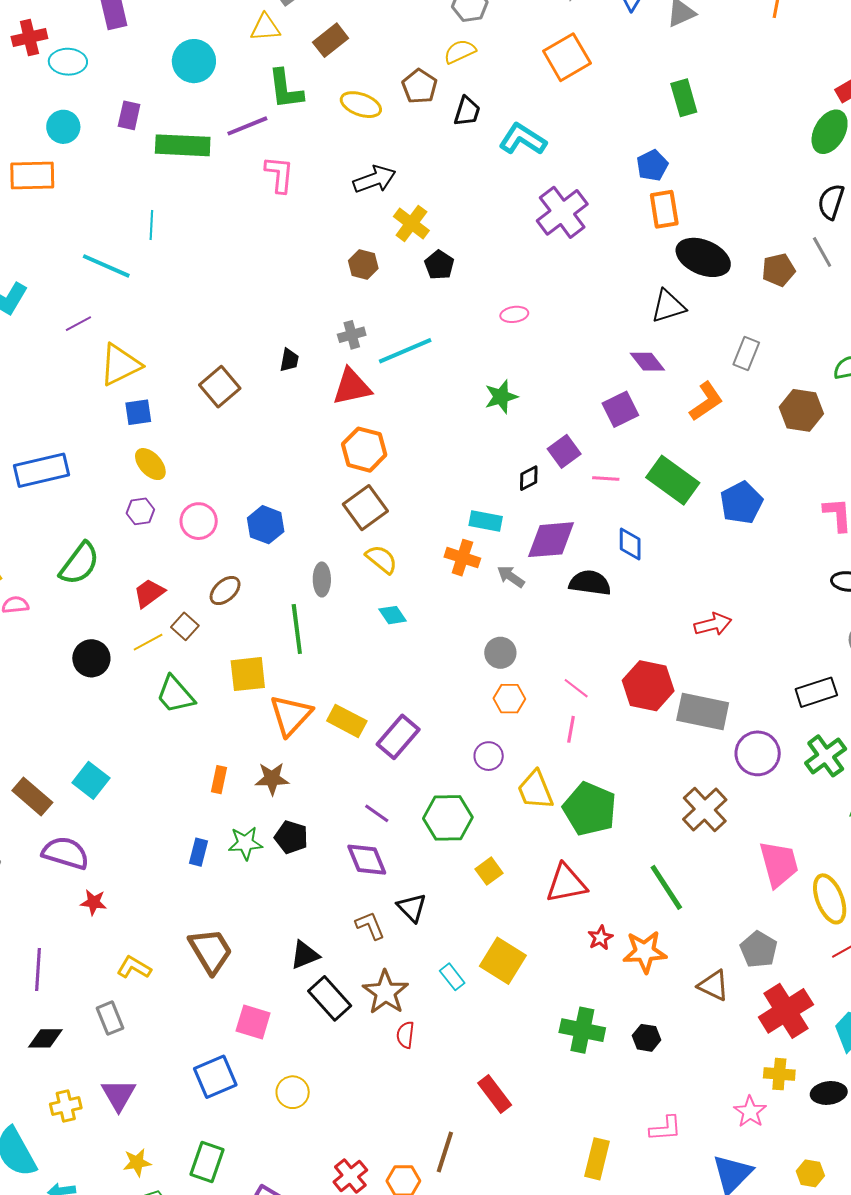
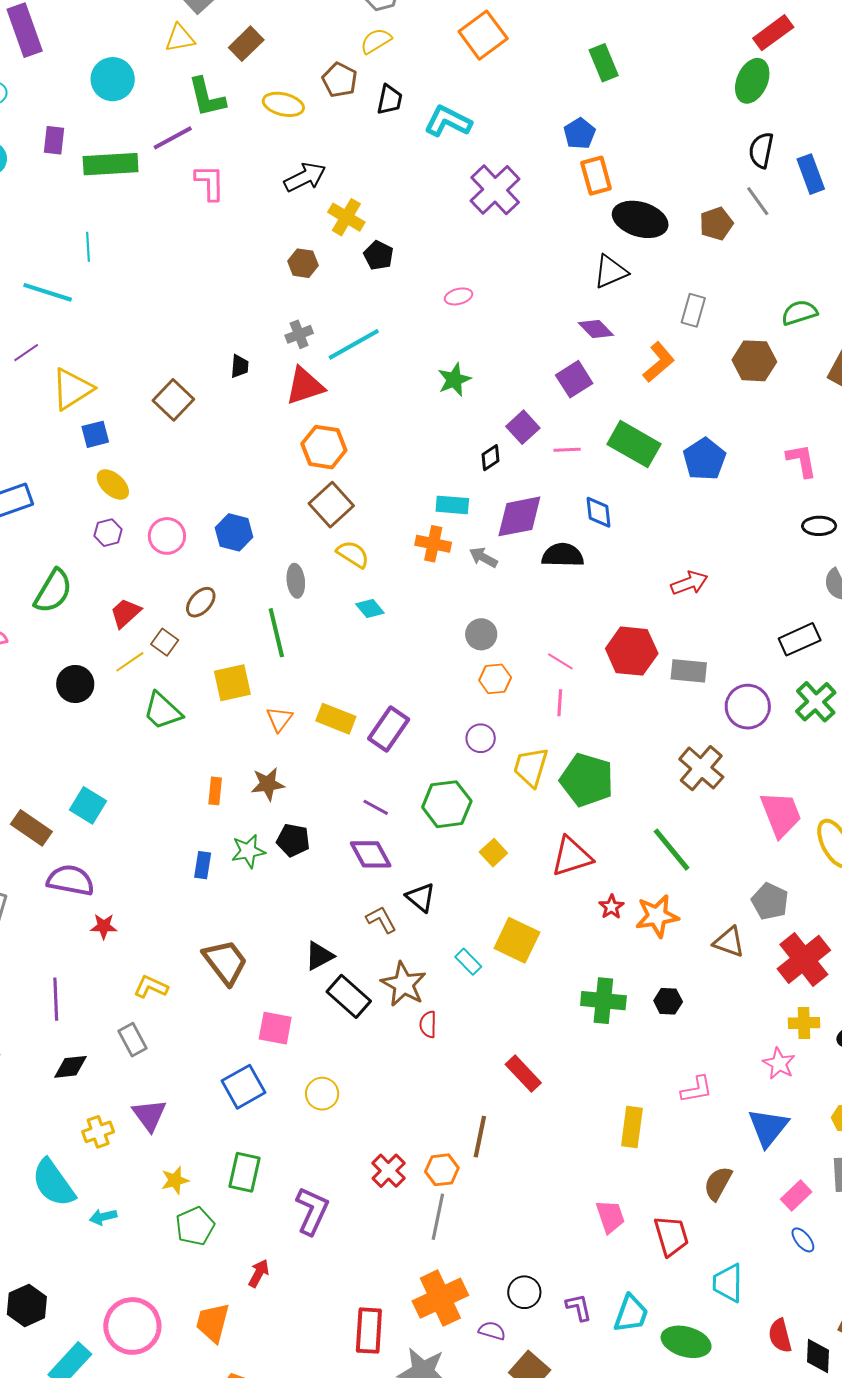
gray rectangle: (703, 712) -> (689, 671), size x0.7
orange triangle: (291, 715) -> (279, 719), size x0.6
yellow trapezoid: (535, 790) -> (531, 767), turned 45

